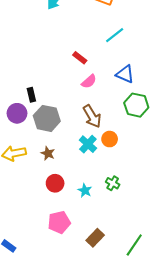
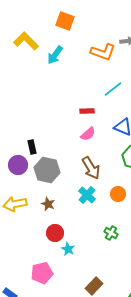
red rectangle: (80, 58) -> (87, 111), moved, turned -40
orange circle: (110, 139) -> (118, 194), moved
cyan star: (85, 190) -> (68, 249), moved
pink pentagon: (59, 222) -> (42, 273), moved

